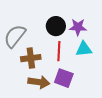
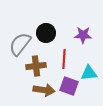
black circle: (56, 26) -> (46, 33), moved
cyan triangle: (84, 49) -> (89, 73), moved

